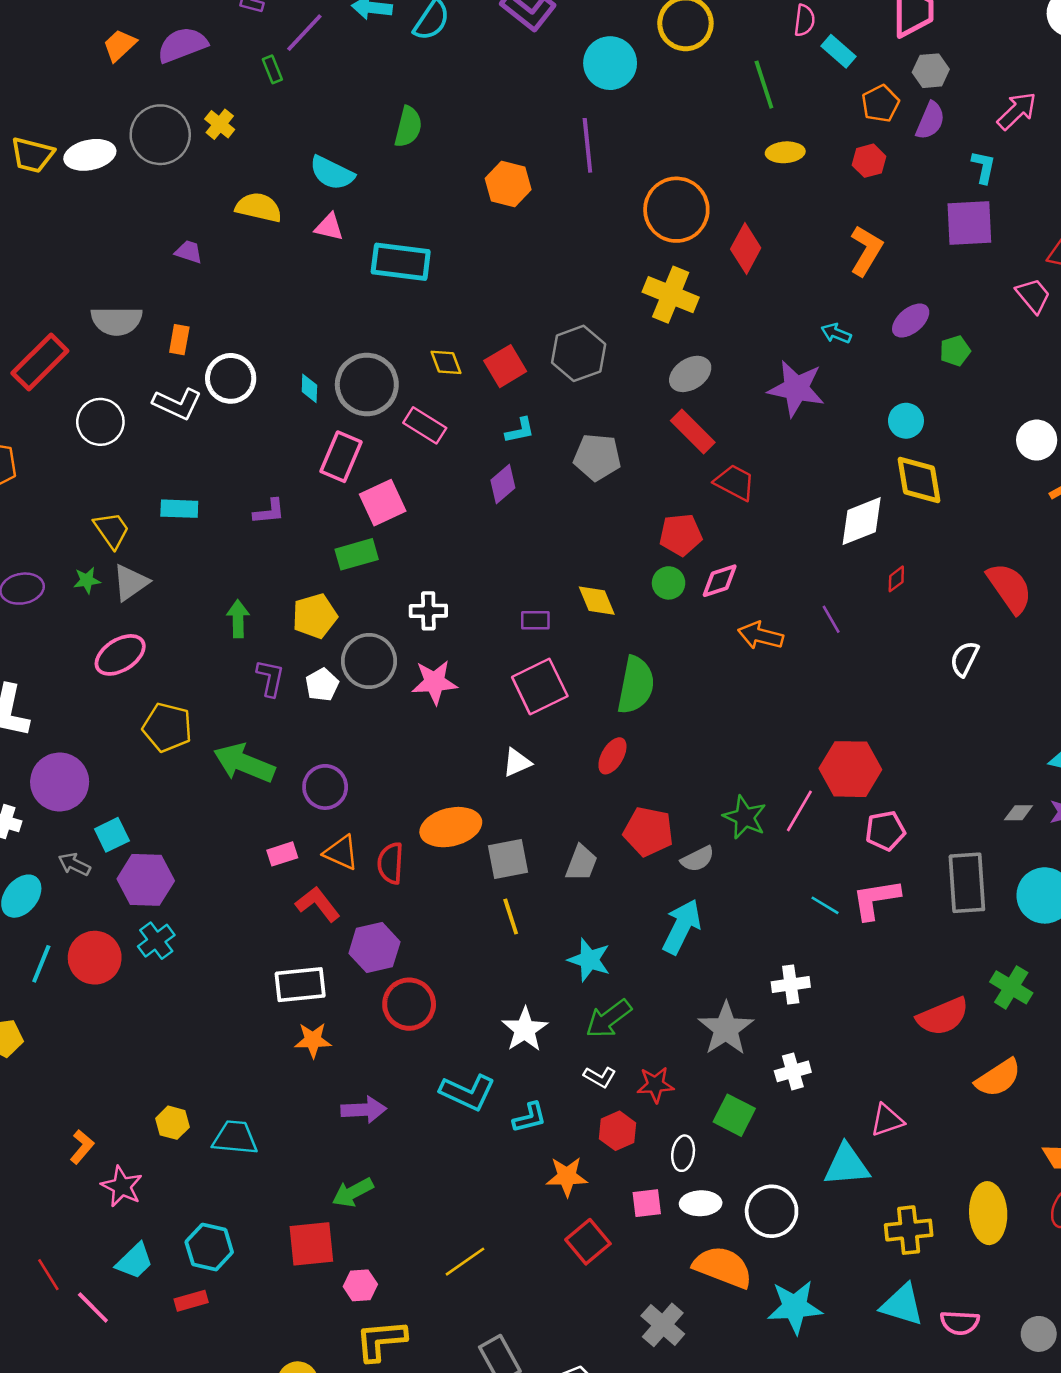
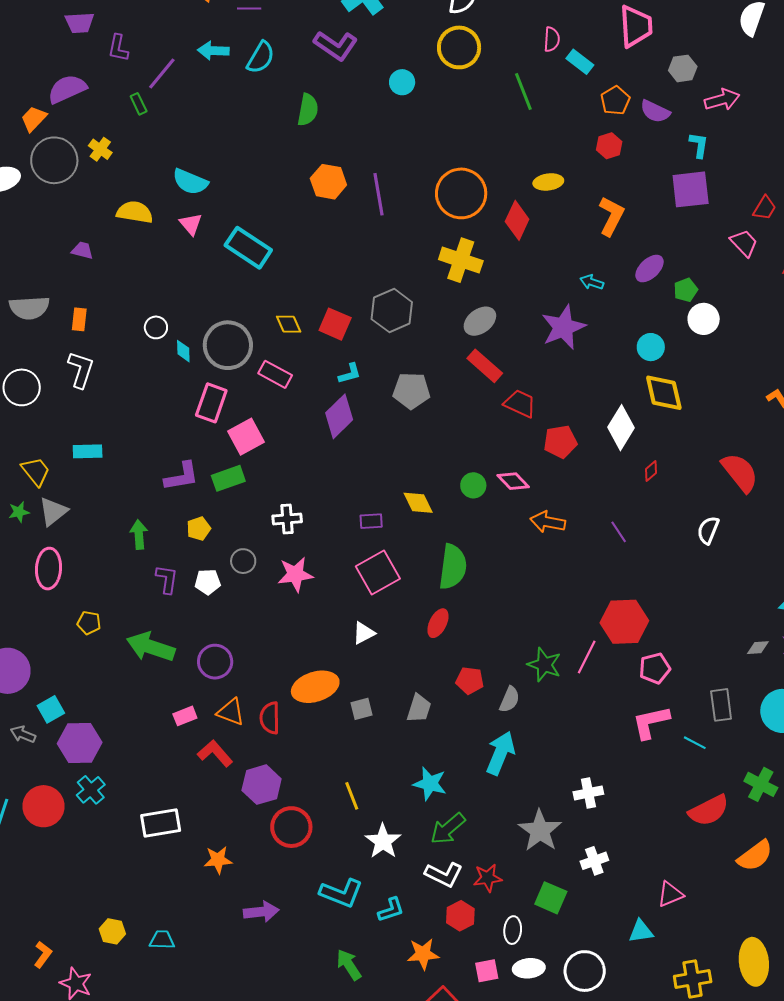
orange trapezoid: (120, 45) -> (34, 119), moved
cyan circle: (610, 63) -> (402, 82), size x0.6
gray hexagon: (931, 71) -> (683, 68), moved
pink arrow: (1017, 111) -> (722, 100), turned 32
purple semicircle: (930, 121) -> (655, 111), turned 96
green semicircle: (408, 127) -> (308, 110), moved
purple line: (587, 145) -> (378, 194), moved
yellow ellipse: (785, 152) -> (548, 182), moved
pink triangle: (329, 227) -> (191, 224), turned 40
cyan rectangle: (401, 262) -> (248, 248), turned 30
red square: (505, 366) -> (335, 324), turned -32
white circle: (231, 378) -> (156, 327), moved, size x0.6
purple star: (796, 389) -> (563, 327), turned -30
white L-shape: (177, 404) -> (81, 370), turned -93
white circle: (1037, 440) -> (704, 319), moved
purple diamond: (503, 484) -> (339, 416), size x1.4
purple L-shape: (269, 512) -> (182, 476), moved, size x1.4
white diamond: (862, 521) -> (621, 428), turned -33
red pentagon: (681, 535) -> (560, 442), moved
pink diamond: (720, 581) -> (513, 481), turned 68
yellow pentagon: (315, 616) -> (199, 529), size x0.7
purple line: (831, 619) -> (619, 532), moved
pink ellipse: (120, 655) -> (49, 569), turned -51
gray circle: (369, 661) -> (243, 561), size x0.6
white pentagon: (322, 685) -> (208, 582), turned 30
yellow pentagon: (167, 727) -> (89, 623), size x0.6
red pentagon: (648, 832) -> (470, 681), size x0.7
gray square: (508, 859) -> (362, 709), size x0.7
gray semicircle: (698, 859) -> (510, 699), turned -36
gray rectangle: (967, 883) -> (721, 705), size x0.7
cyan line: (825, 905) -> (695, 743), moved
yellow line: (511, 916) -> (352, 796), moved
white rectangle: (300, 985) -> (161, 823), moved
white L-shape: (600, 1077) -> (444, 875), size x1.5
cyan trapezoid: (235, 1138) -> (162, 940), size x0.7
cyan triangle: (847, 1165) -> (641, 931), size x0.7
green arrow: (353, 1192) -> (349, 965), moved, turned 88

